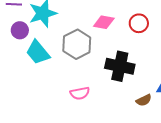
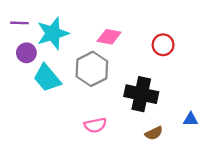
pink diamond: (104, 22) -> (109, 37), moved
brown semicircle: (144, 100) -> (154, 133), moved

